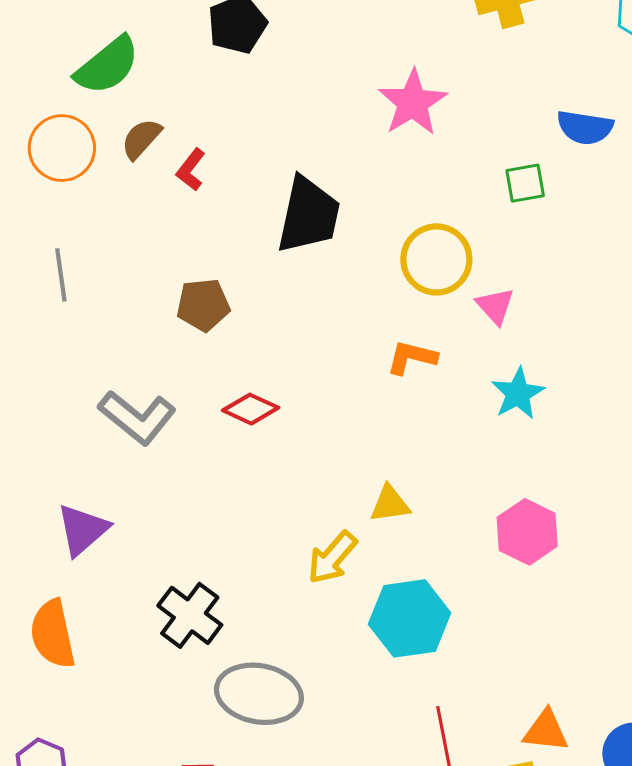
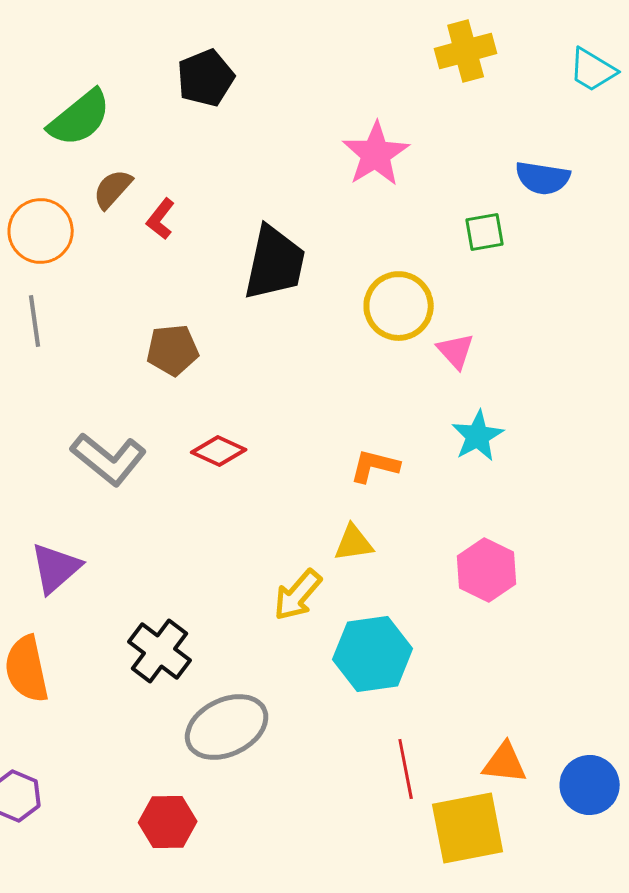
orange circle: (62, 148) -> (41, 231), moved
orange L-shape: (412, 357) -> (375, 466), moved
gray ellipse: (259, 694) -> (227, 727), turned -36

